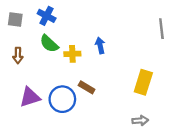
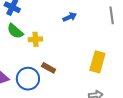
blue arrow: (100, 46) -> (70, 17), moved, turned 80

